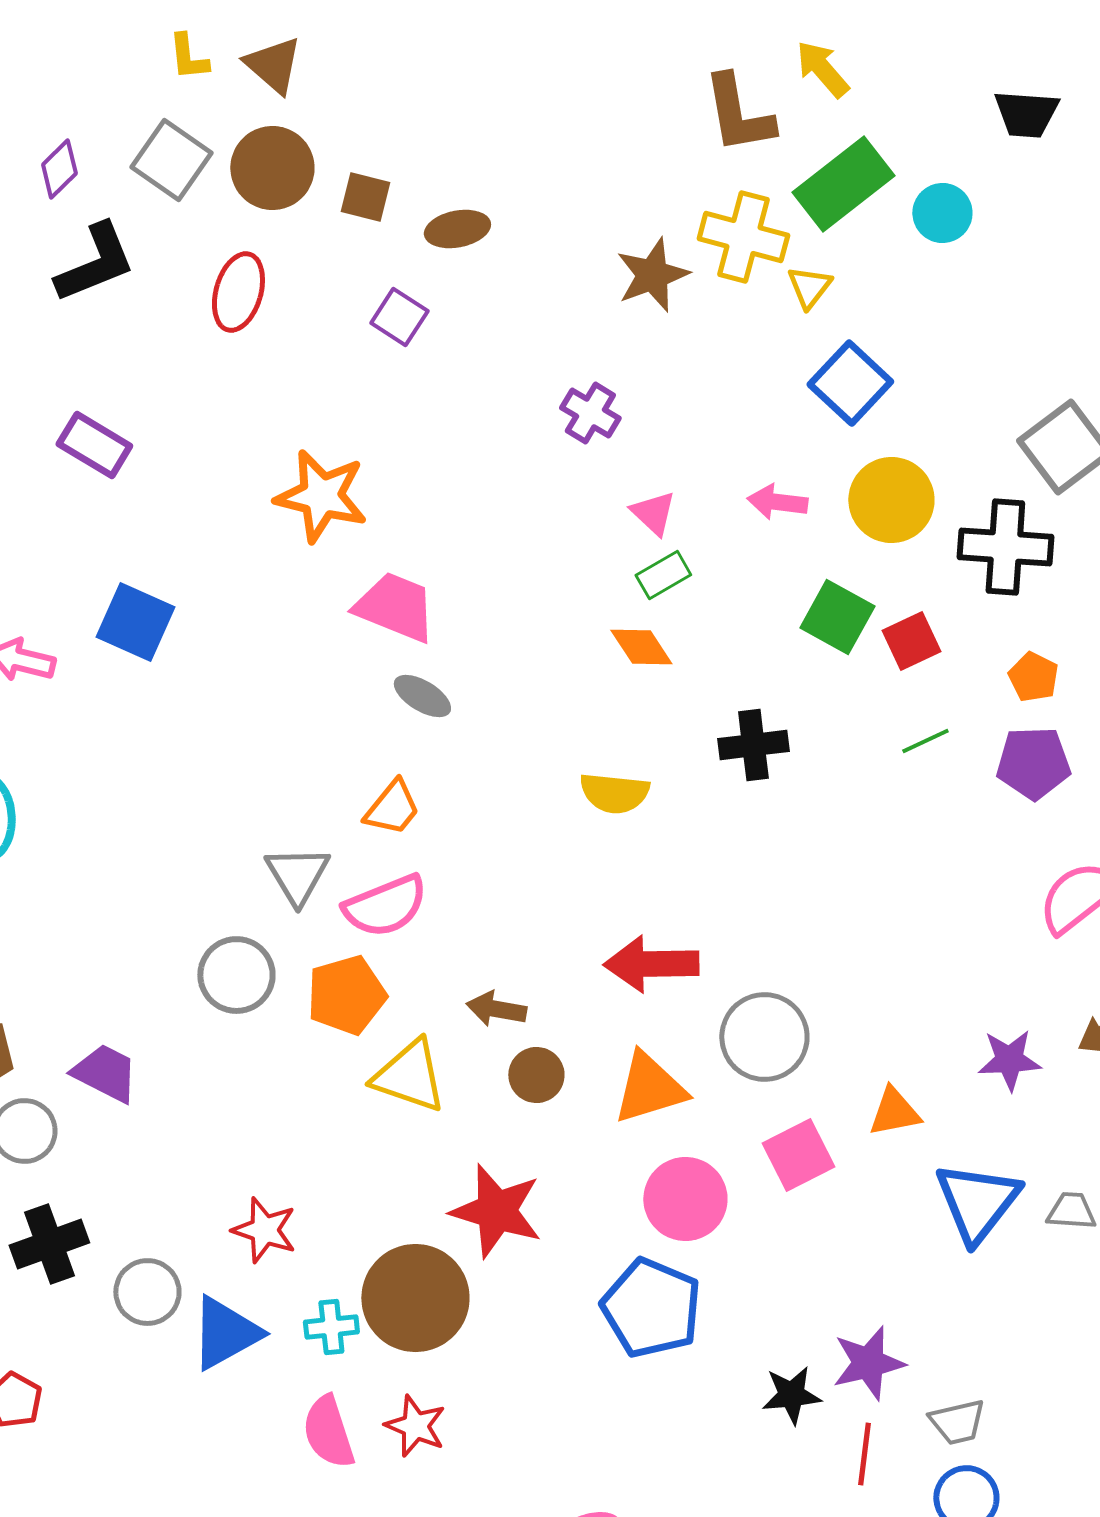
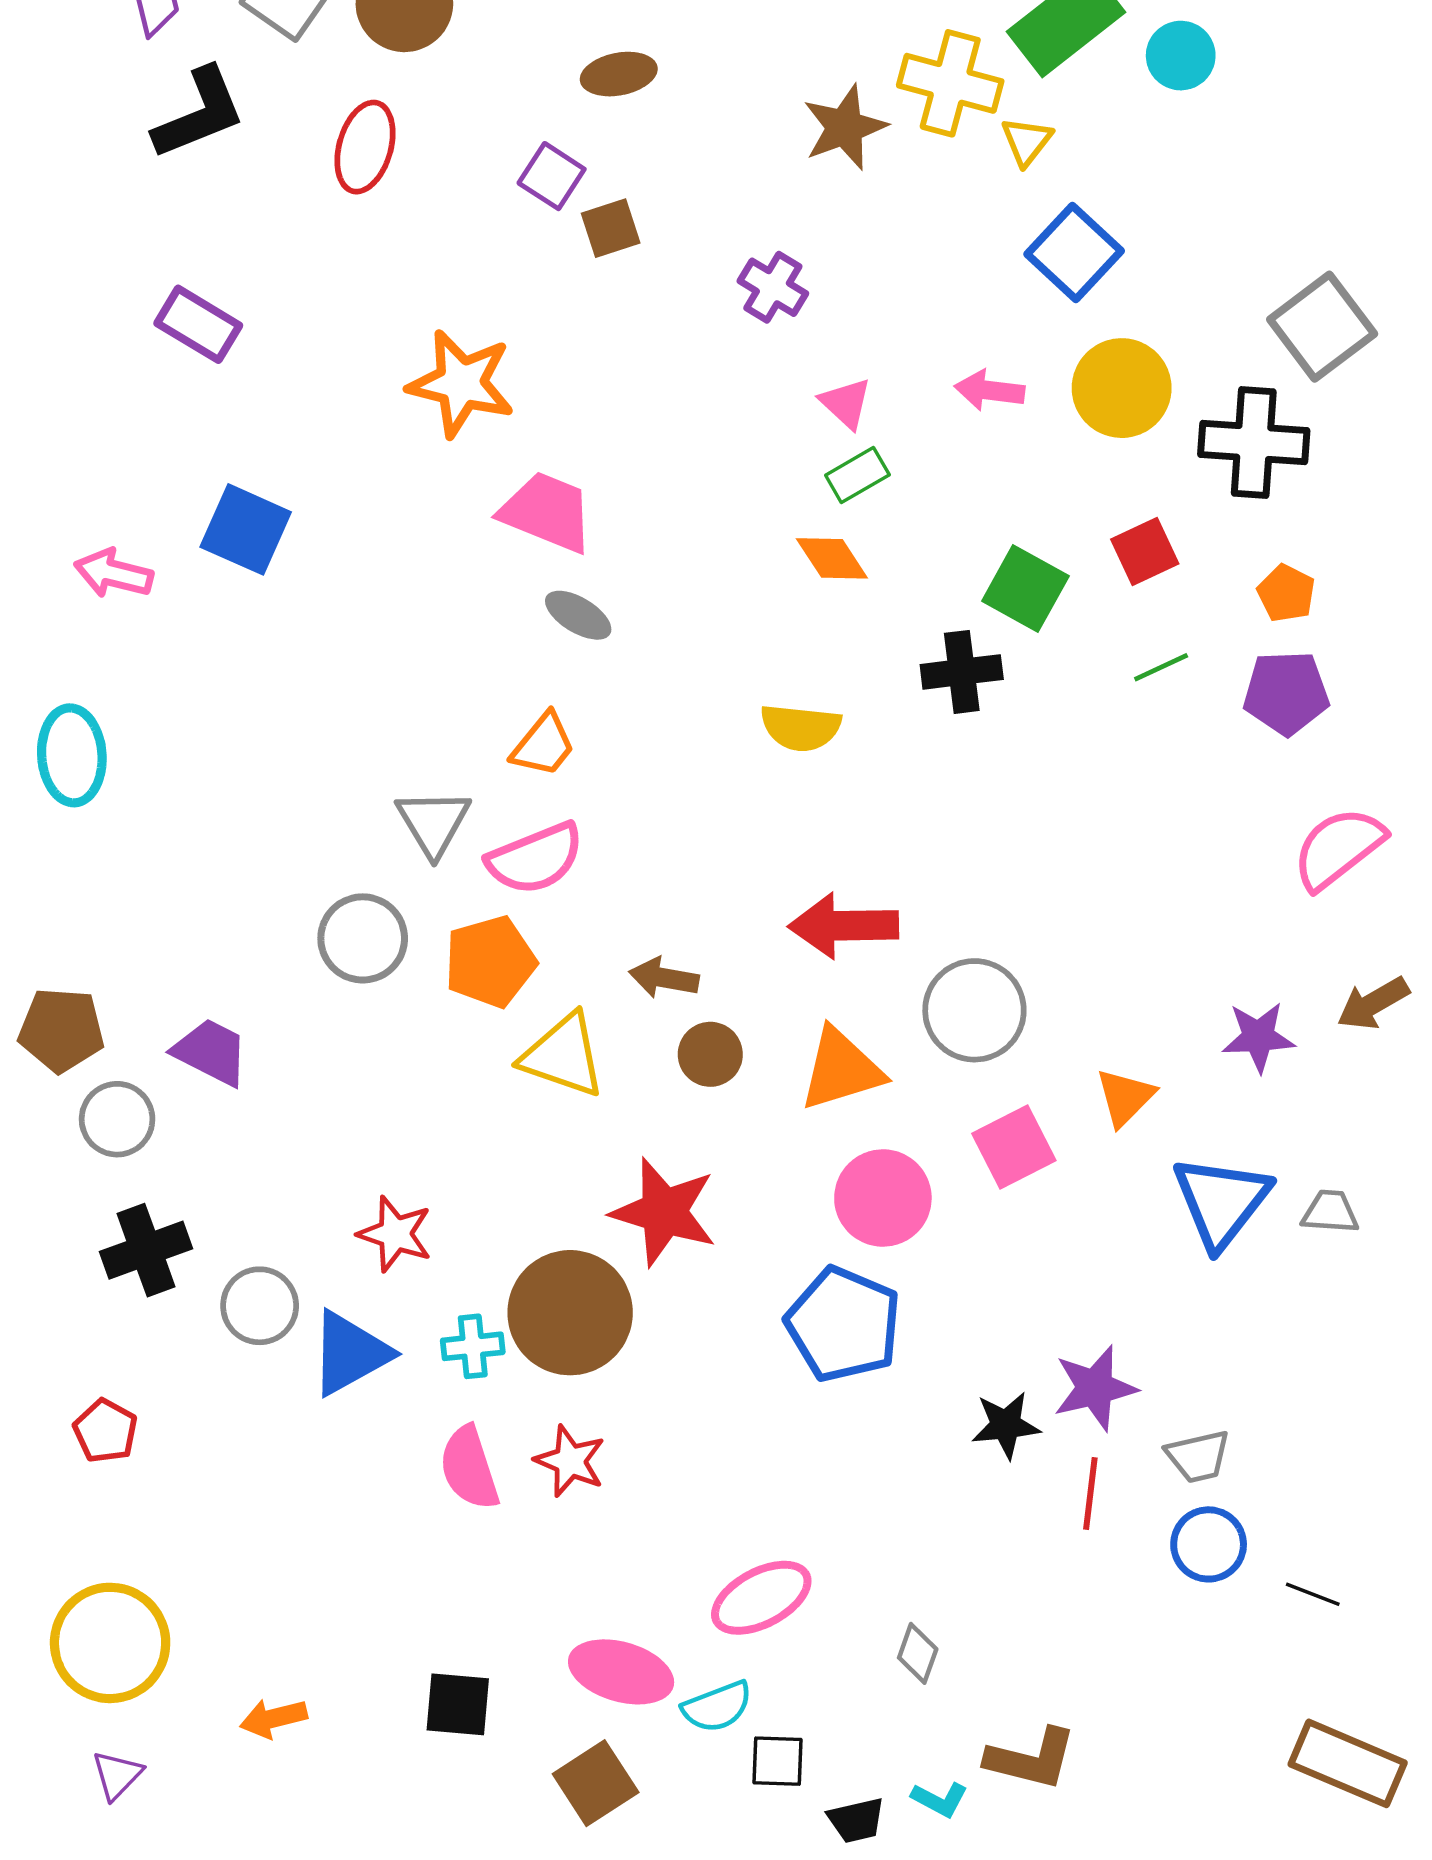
brown square: (365, 197) -> (611, 228), moved, turned -32
green square: (837, 617) -> (1025, 589), moved
orange triangle: (894, 1112) -> (1125, 1097), turned -34

